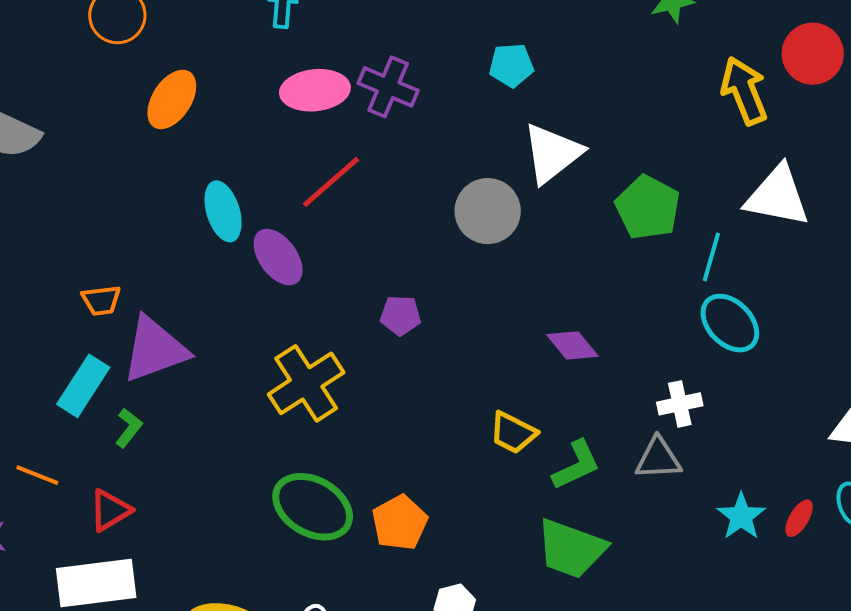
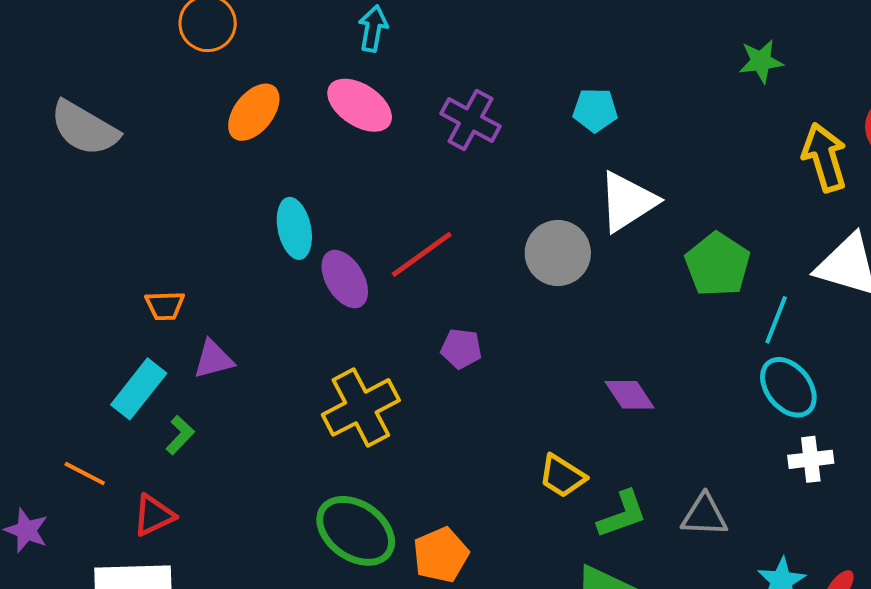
pink ellipse: (315, 90) -> (360, 105), moved, turned 34
red line: (331, 182) -> (422, 254), moved
purple triangle: (155, 349) -> (213, 359), size x0.6
white cross: (680, 404) -> (811, 459), moved

